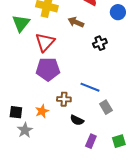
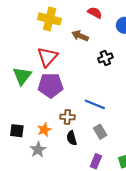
green triangle: (21, 23) -> (22, 76), moved
gray rectangle: (106, 107) -> (100, 132), moved
black semicircle: (77, 120) -> (72, 138), moved, turned 48
gray star: (25, 130) -> (38, 150), moved

